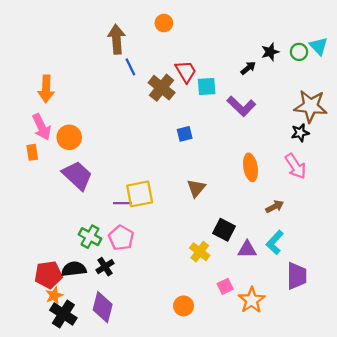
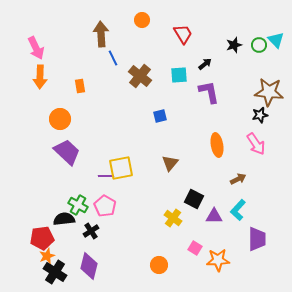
black arrow: (248, 68) -> (205, 64), moved
red trapezoid: (186, 72) -> (183, 34), moved
purple L-shape: (241, 106) -> (209, 92), turned -145
pink arrow: (41, 127) -> (36, 48), moved
orange rectangle: (32, 152) -> (80, 86), moved
black semicircle: (74, 269) -> (64, 219), moved
pink square: (225, 286) -> (195, 248), turned -32
orange star: (252, 300) -> (218, 260), turned 30

